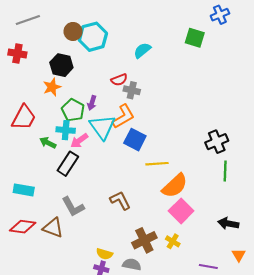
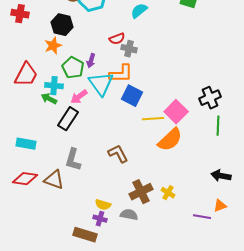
orange L-shape: (123, 116) -> (121, 74), turned 30
cyan cross: (66, 130) -> (54, 86), moved
gray L-shape: (73, 207) -> (73, 160), turned 45
pink square: (181, 211) -> (176, 112), moved
orange triangle: (239, 255) -> (220, 206), moved, turned 40

